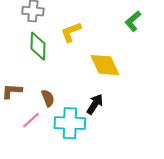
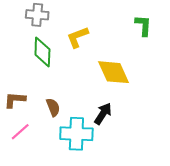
green L-shape: (133, 21) -> (143, 25), turned 135
pink line: (31, 120) -> (20, 132), moved

